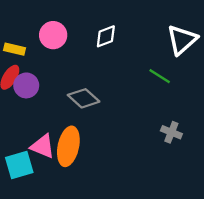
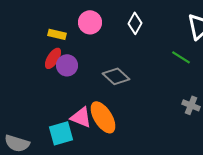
white diamond: (106, 36) -> (135, 23), turned -40
orange ellipse: (68, 146) -> (103, 117), turned -44

